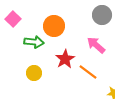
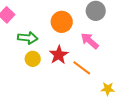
orange circle: (54, 26) -> (62, 22), moved
yellow circle: (34, 73) -> (33, 59), moved

